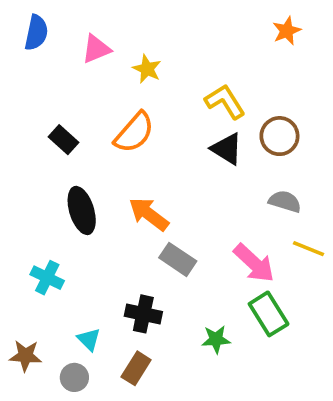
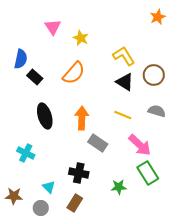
blue semicircle: (36, 33) -> (21, 59), moved
pink triangle: (96, 49) -> (53, 27), turned -42
orange arrow: (149, 214) -> (82, 118), turned 55
yellow line: (309, 249) -> (123, 115), moved

